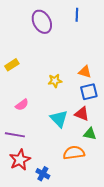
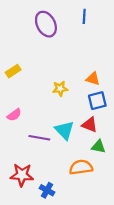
pink semicircle: (22, 105) -> (14, 115), moved
purple line: (15, 135) -> (39, 138), moved
red star: (20, 160) -> (22, 175), turned 30

